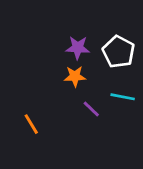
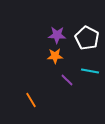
orange line: (31, 124) -> (31, 100), moved

